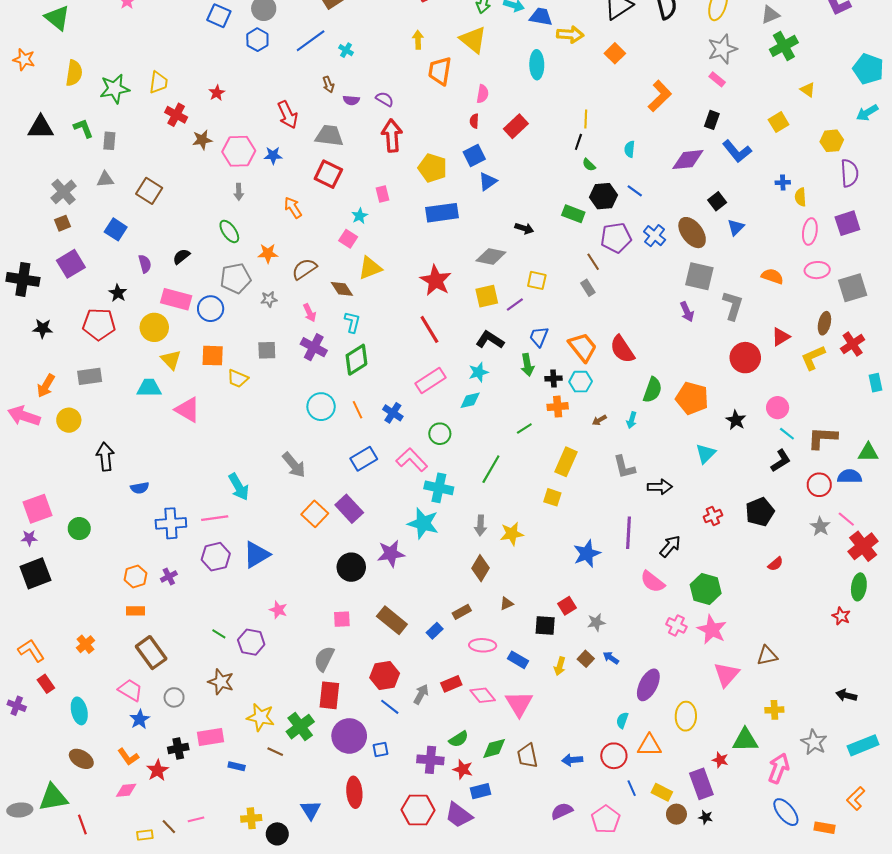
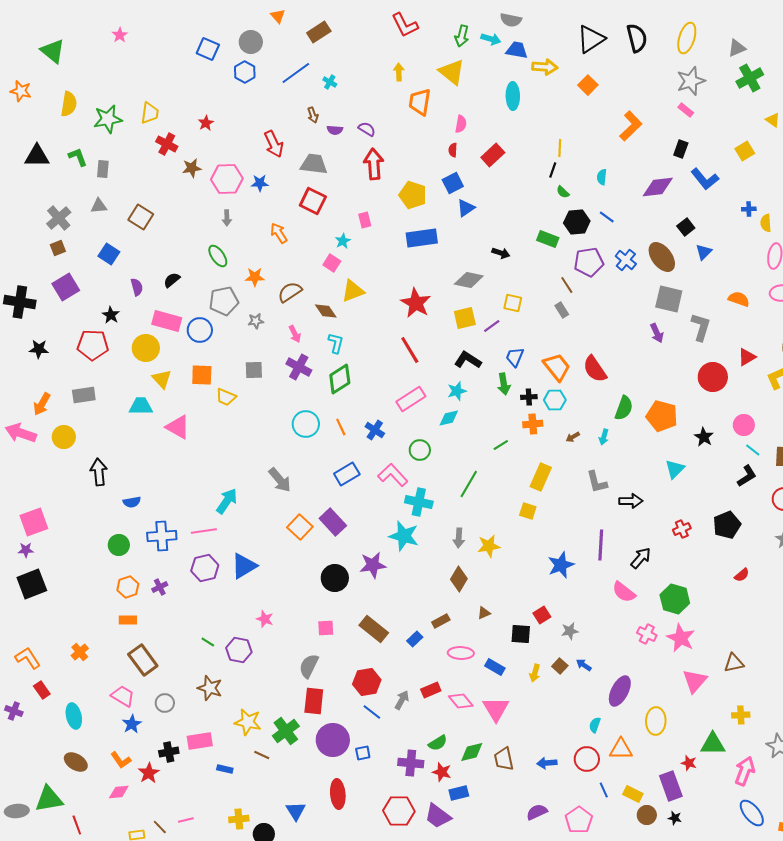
cyan arrow: (239, 487) -> (227, 501), turned -116
green circle: (79, 529) -> (119, 545), moved

